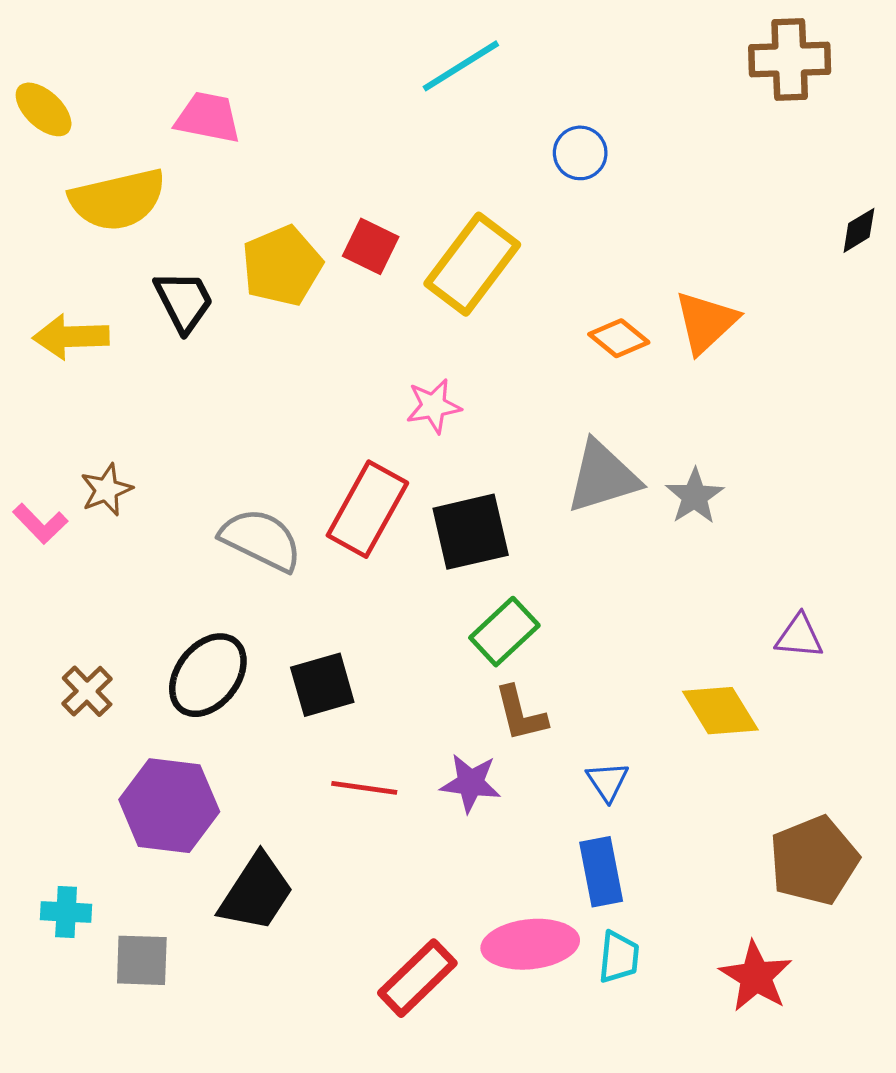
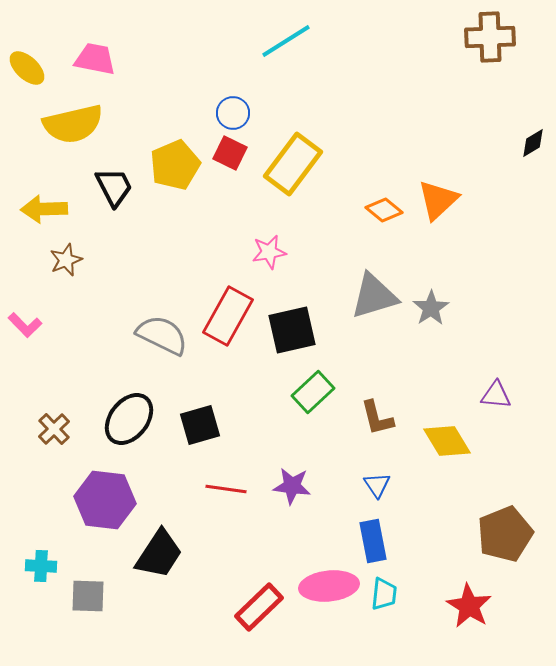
pink trapezoid: (208, 118) -> (95, 59), moved
blue circle: (580, 153) -> (233, 113), moved
brown star: (106, 490) -> (66, 260), moved
brown L-shape: (521, 714) -> (377, 418), moved

